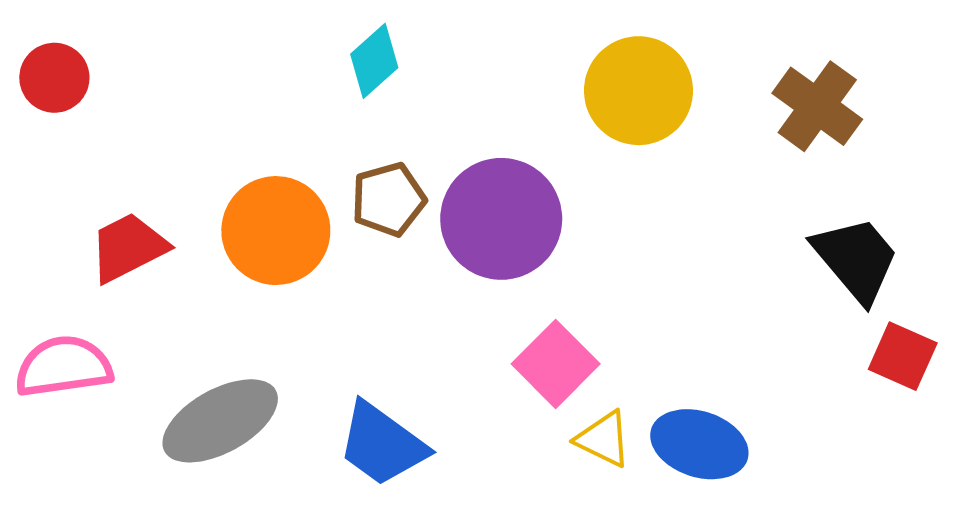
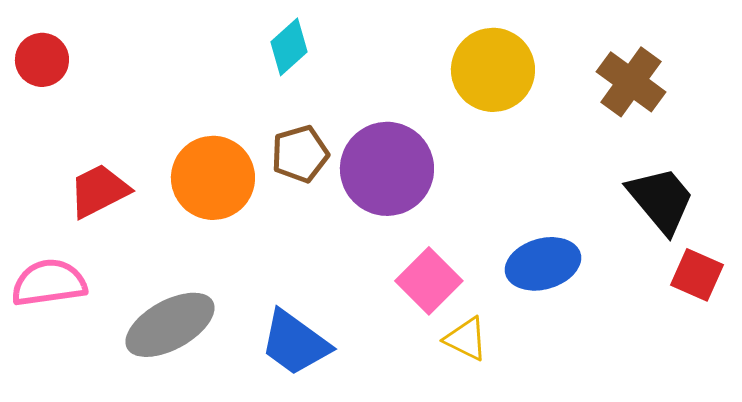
blue ellipse: (699, 444) -> (543, 264), moved, turned -34

